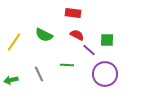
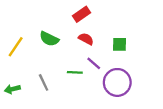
red rectangle: (73, 13) -> (82, 14), turned -42
purple line: (89, 50) -> (94, 63), moved

